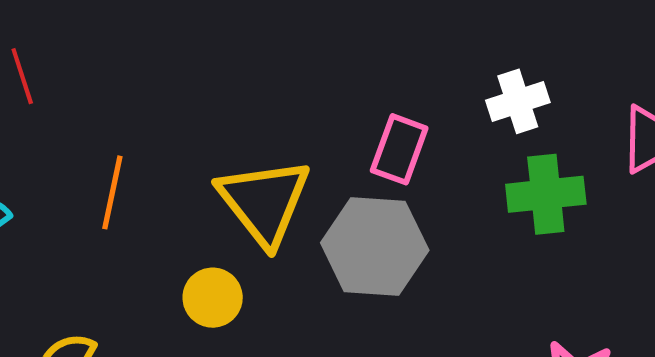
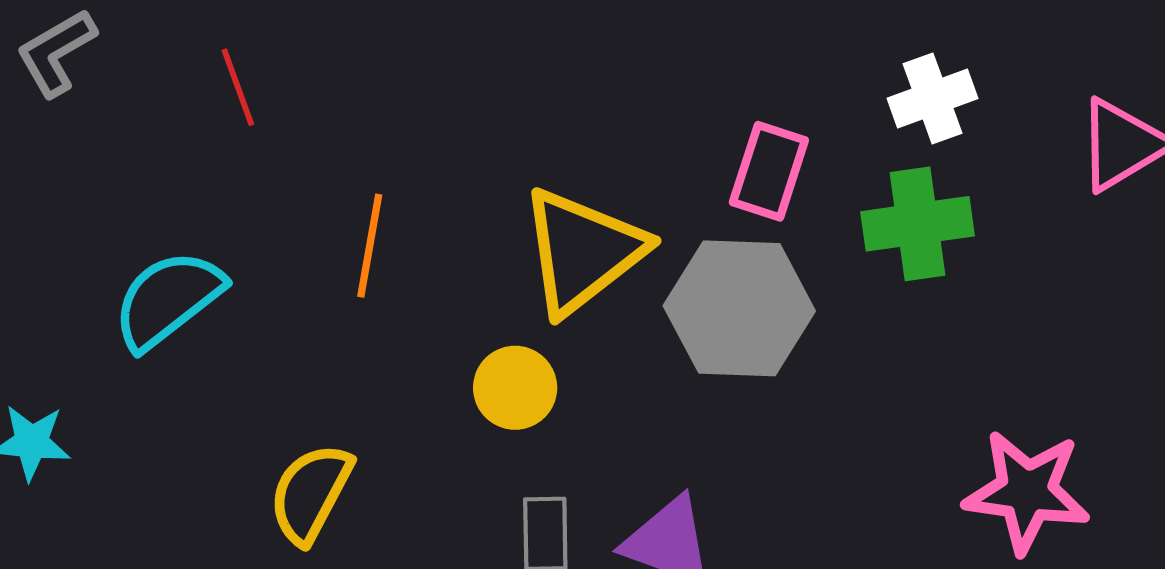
green cross: (546, 194) -> (918, 224), moved
yellow triangle: (264, 202) -> (583, 251), turned 32

